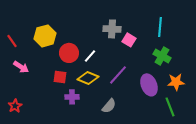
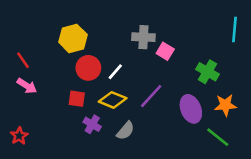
cyan line: (160, 27) -> (234, 29), moved
yellow hexagon: (45, 36) -> (73, 38), moved
red line: (12, 41) -> (23, 60), moved
purple cross: (72, 97) -> (92, 124), turned 32
gray semicircle: (109, 106) -> (126, 131), moved
green line: (170, 107) -> (218, 137), turned -30

